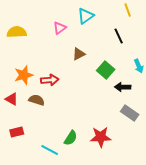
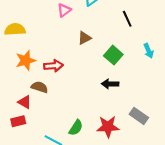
yellow semicircle: (17, 32) -> (15, 29), moved
black arrow: (123, 87) -> (110, 84), moved
red triangle: (12, 99) -> (25, 102), moved
gray rectangle: (130, 113) -> (139, 116), moved

